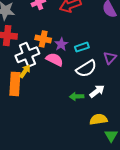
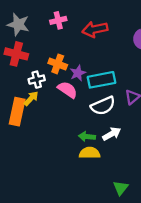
cyan rectangle: (82, 47) -> (101, 80), size x1.6
white cross: (27, 55) -> (37, 80), size x0.6
yellow semicircle: (98, 119) -> (90, 153), moved

